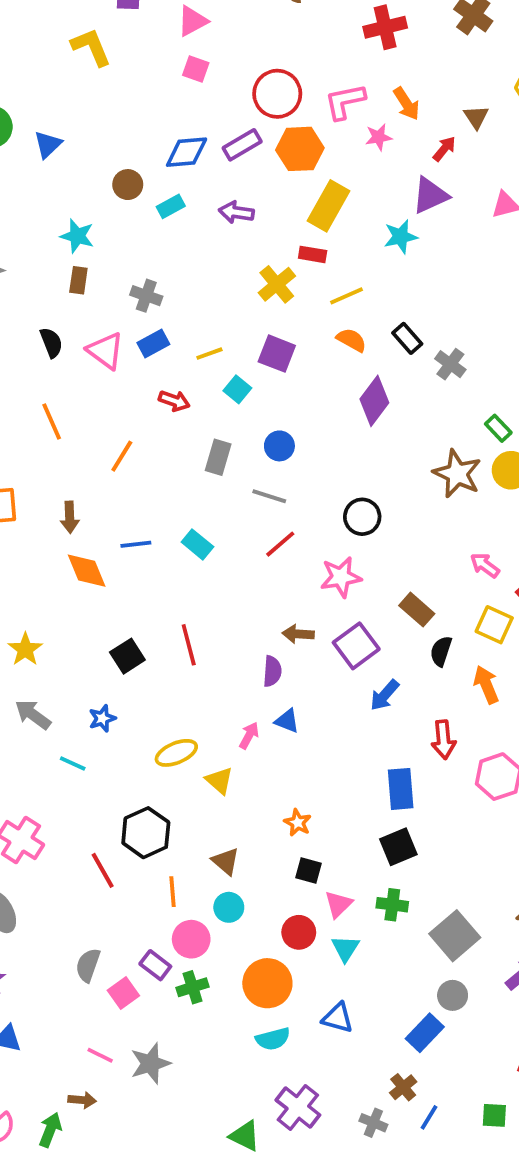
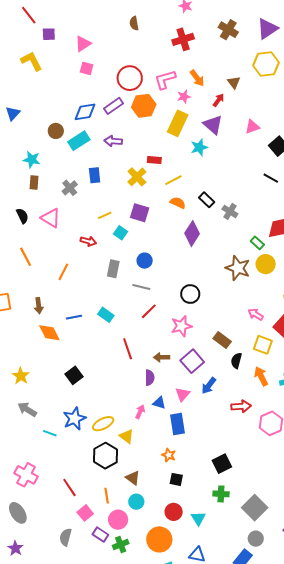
purple triangle: (430, 195) -> (213, 125), turned -50
cyan rectangle: (171, 206) -> (79, 141), size x1.5
yellow rectangle: (329, 206) -> (178, 123), moved
gray cross: (146, 296) -> (70, 188), turned 35
blue rectangle: (153, 344) -> (95, 175), moved, turned -63
red line: (189, 645) -> (128, 349), moved
blue star: (102, 718) -> (74, 419), moved, size x1.6
red arrow: (443, 740) -> (241, 406), turned -84
blue rectangle: (401, 789) -> (178, 424), moved
black hexagon: (146, 833) -> (105, 456), moved
pink triangle: (338, 904) -> (183, 394), moved
pink square: (123, 993) -> (85, 513), moved

